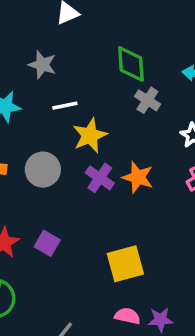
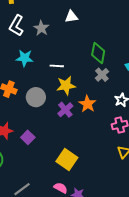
gray star: (42, 65) -> (41, 28), moved
orange star: (138, 177) -> (87, 104), moved
yellow square: (125, 264) -> (67, 160), turned 35

